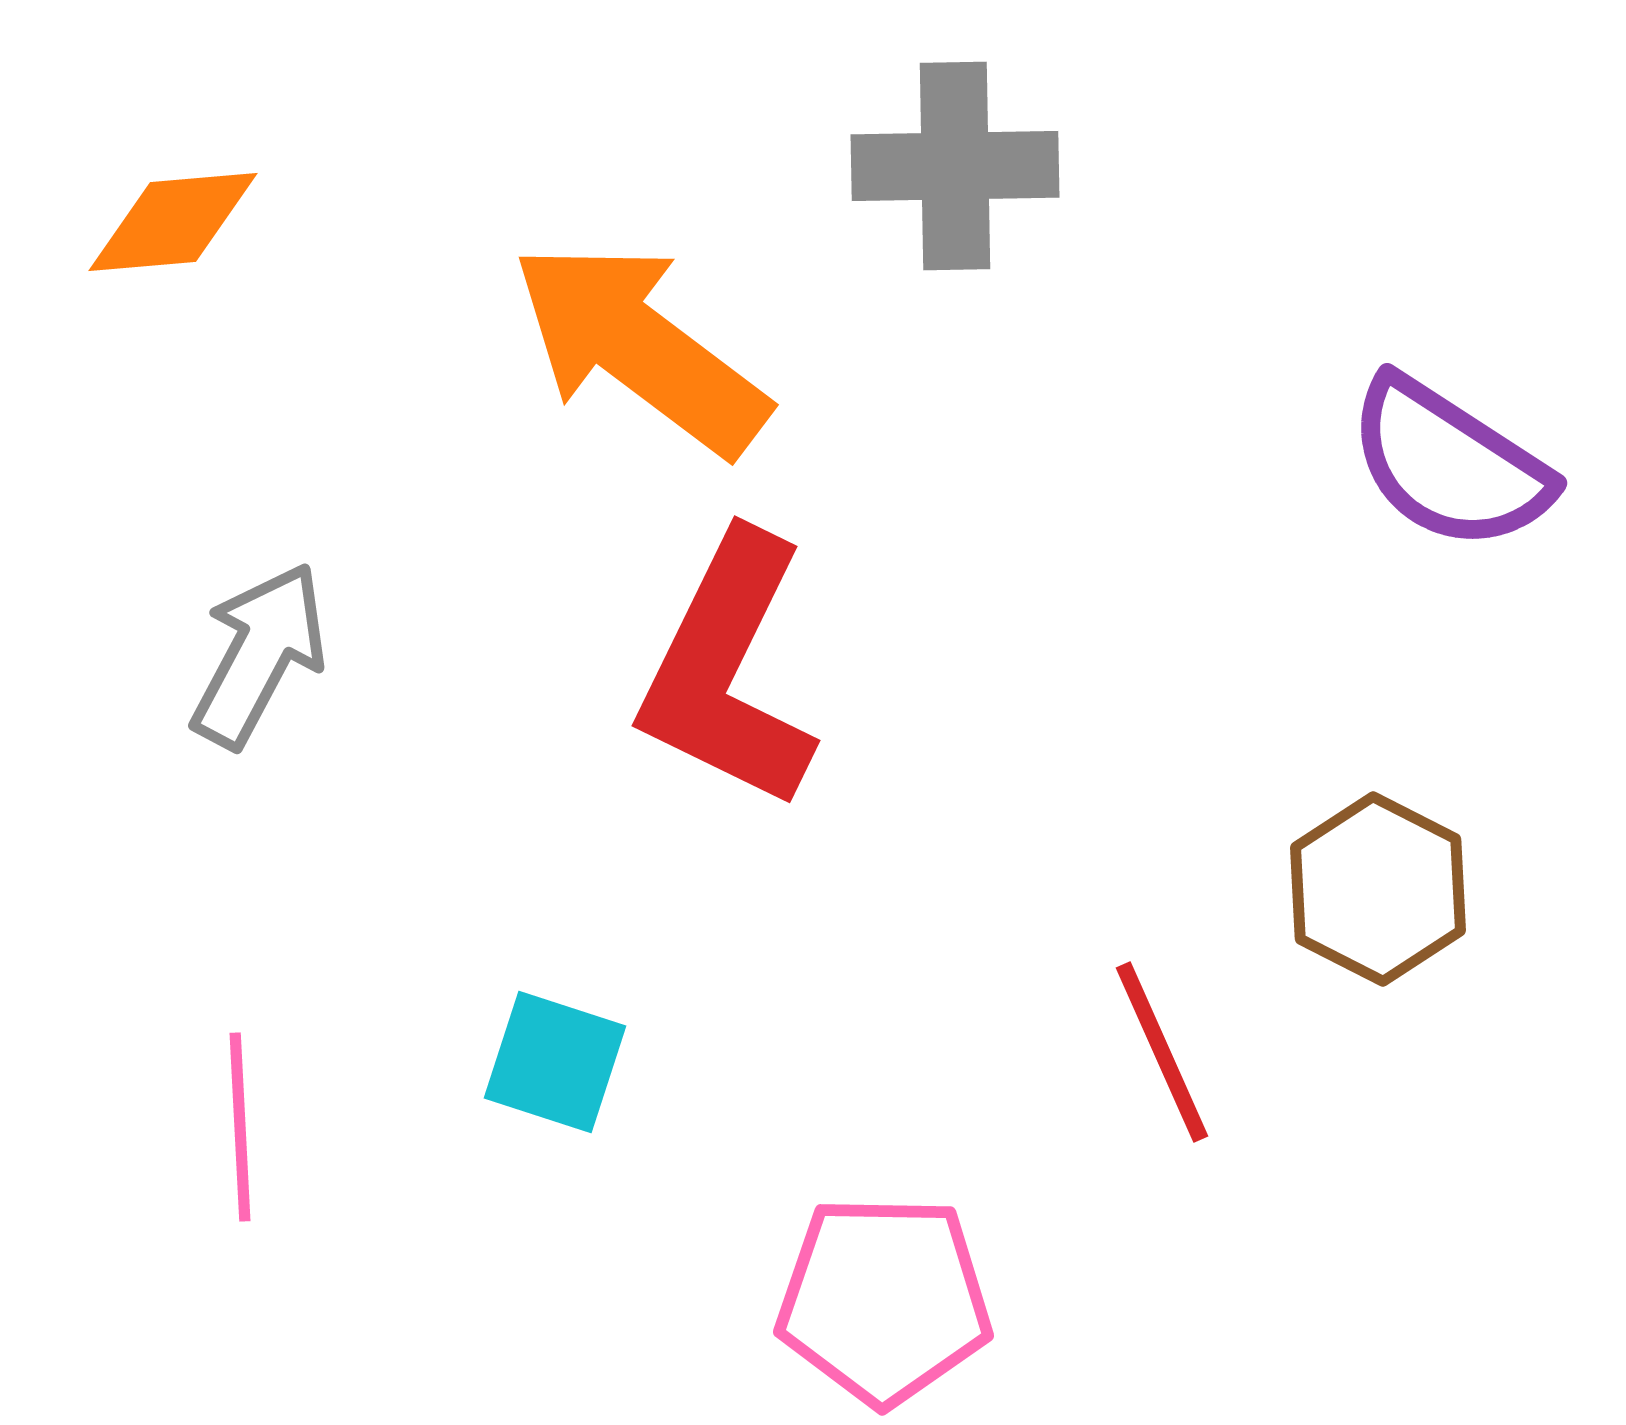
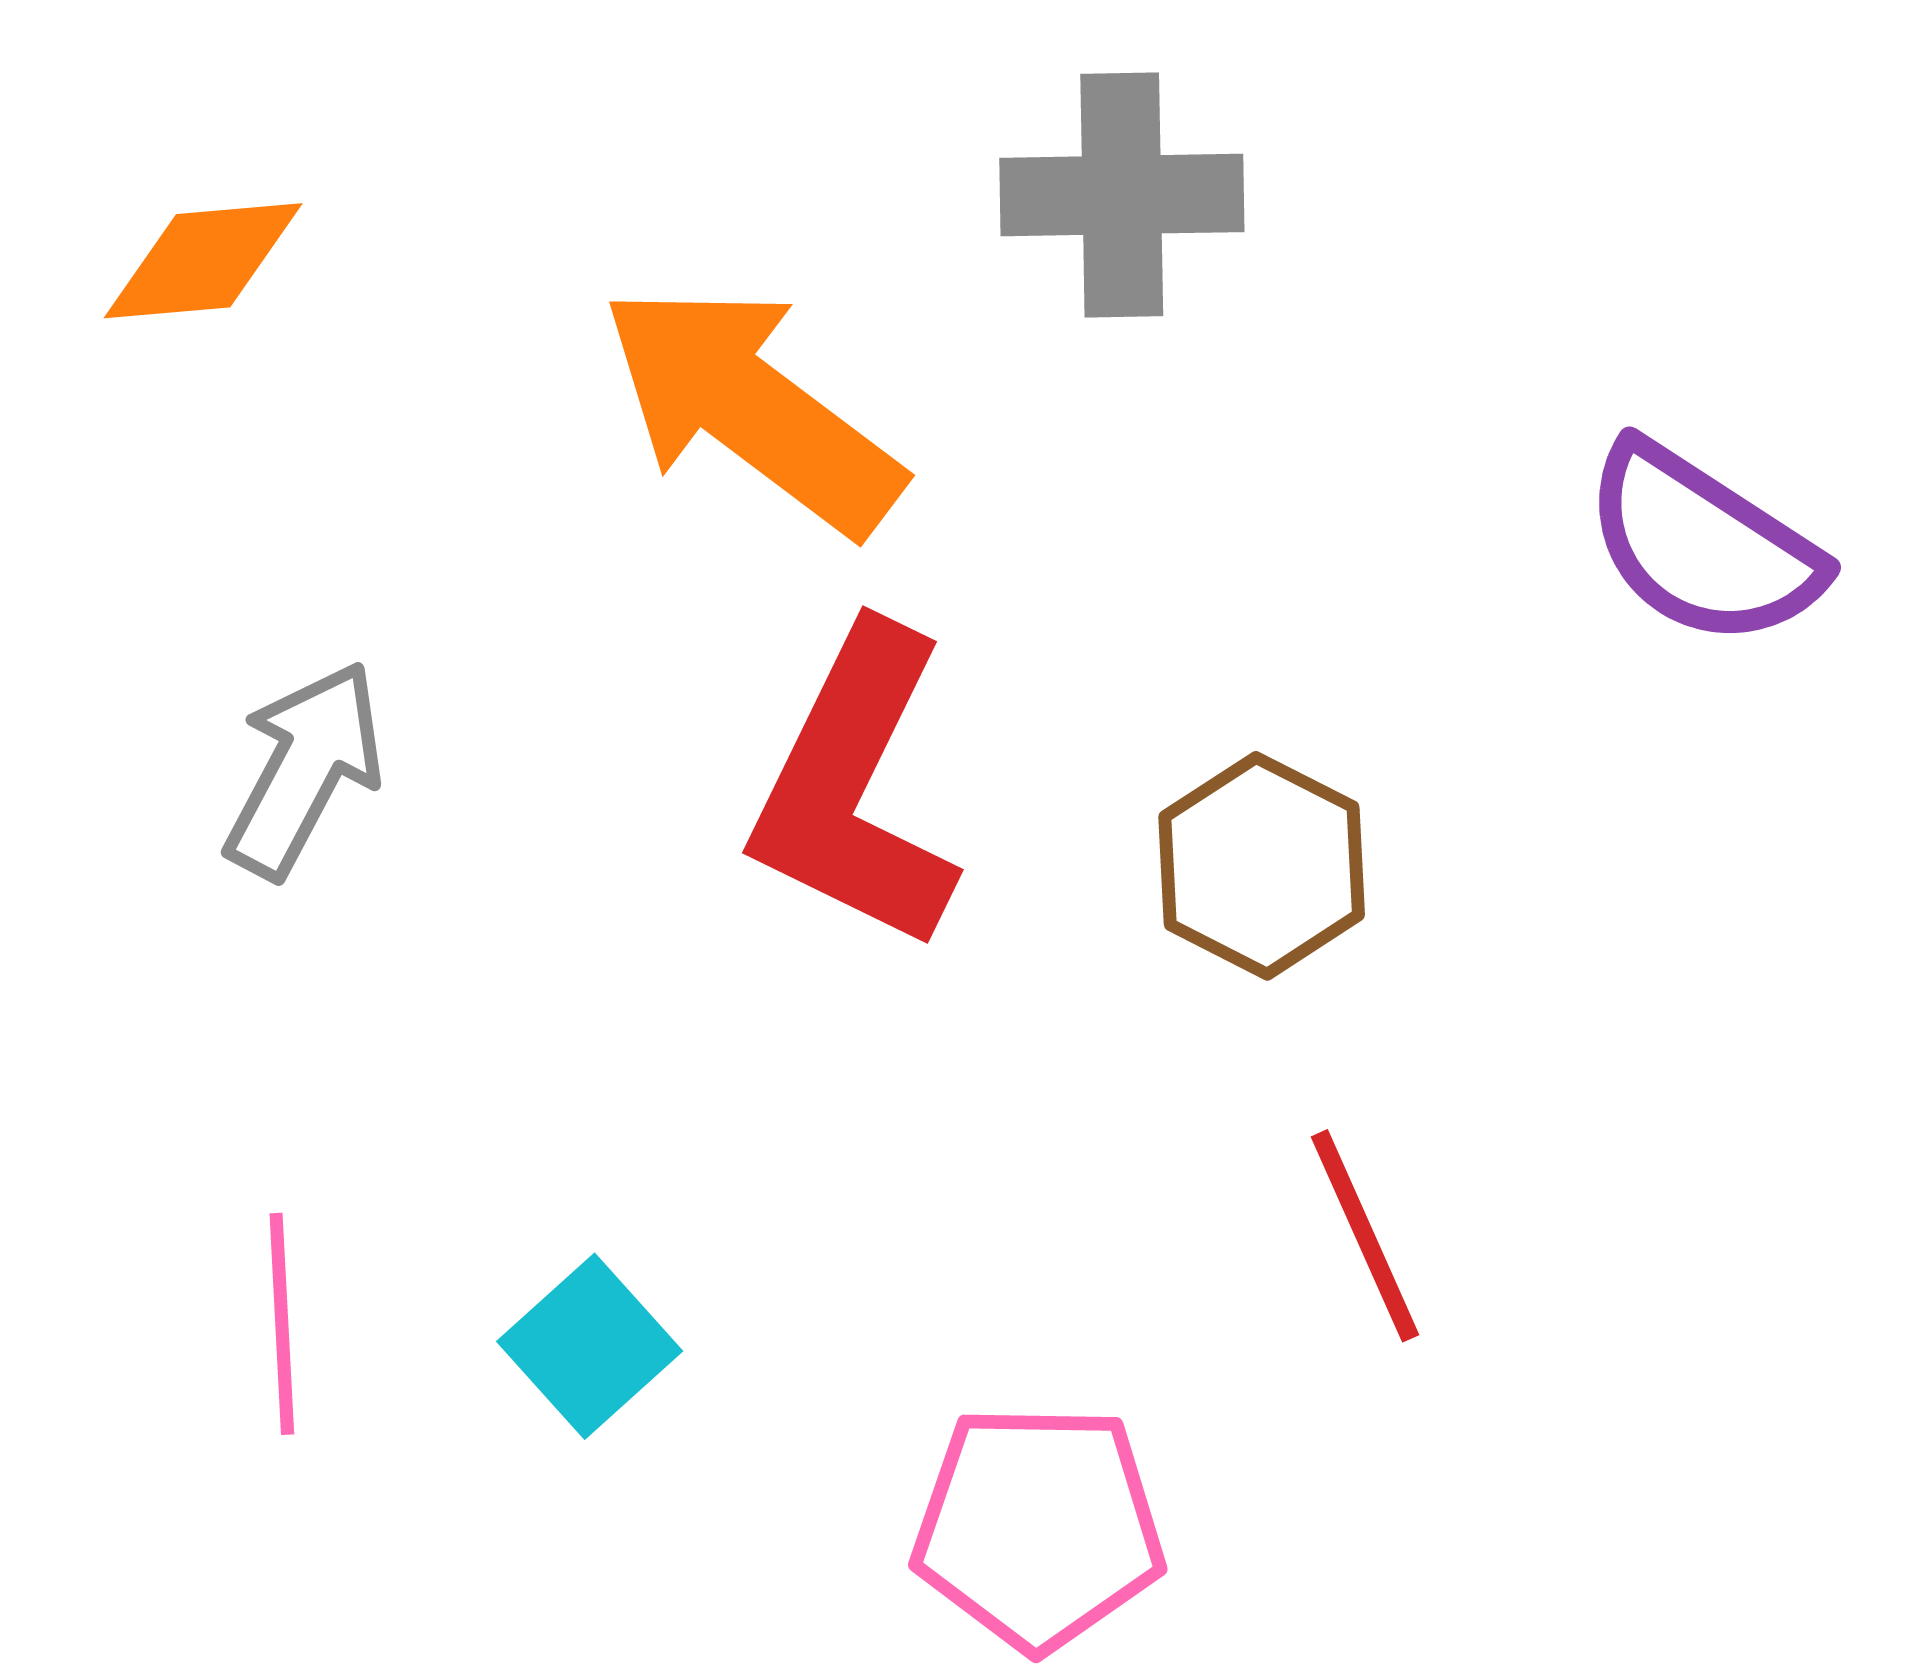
brown hexagon: (1378, 889) -> (1262, 866), moved
cyan square: (555, 1062) -> (590, 1346), moved, turned 30

